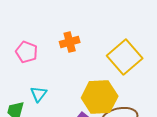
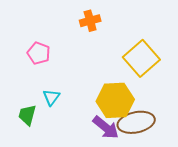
orange cross: (70, 42) -> (90, 21), moved

